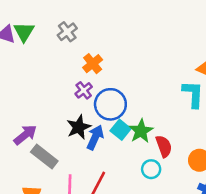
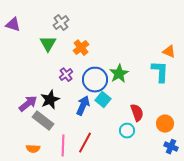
green triangle: (24, 32) -> (48, 44), moved
purple cross: (84, 90) -> (66, 75), moved
black star: (79, 127) -> (50, 100), moved
green star: (141, 131) -> (119, 74), moved

